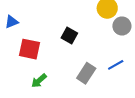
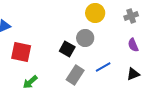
gray circle: (122, 26) -> (85, 38), moved
black square: (69, 35) -> (67, 49), moved

